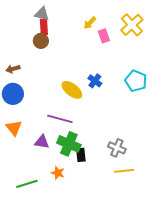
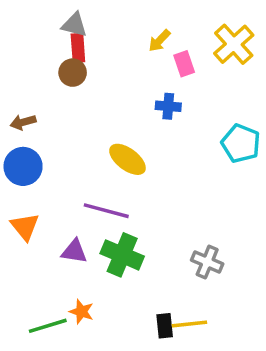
blue cross: (95, 81) -> (168, 106), moved, turned -32
black rectangle: (81, 155) -> (165, 326), moved
yellow line: (124, 171) -> (189, 324), moved
orange star: (58, 173) -> (81, 312), moved

